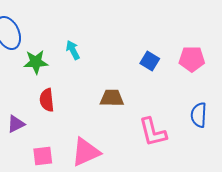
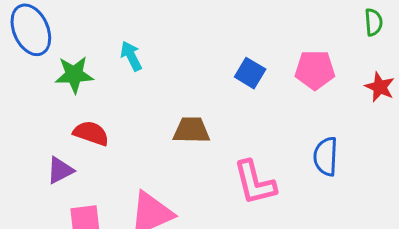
red semicircle: (47, 100) -> (91, 133), turned 115
purple triangle: (16, 124) -> (60, 170), moved

